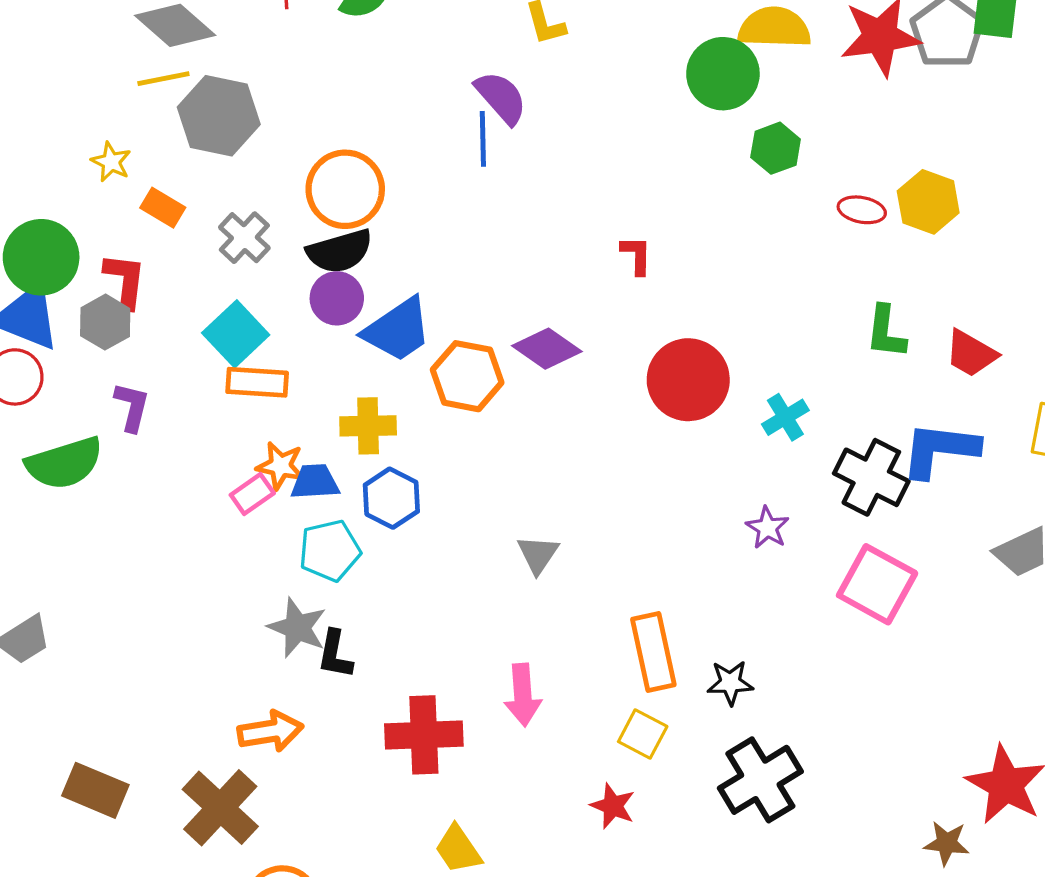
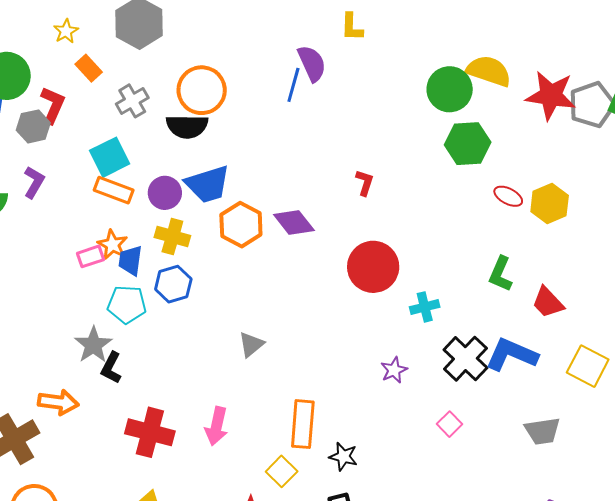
green hexagon: (776, 148) -> (468, 144), size x1.4
purple circle: (337, 298) -> (165, 193), moved
blue trapezoid: (315, 482) -> (130, 260), turned -96
pink square: (877, 584) -> (449, 424), size x0.5

